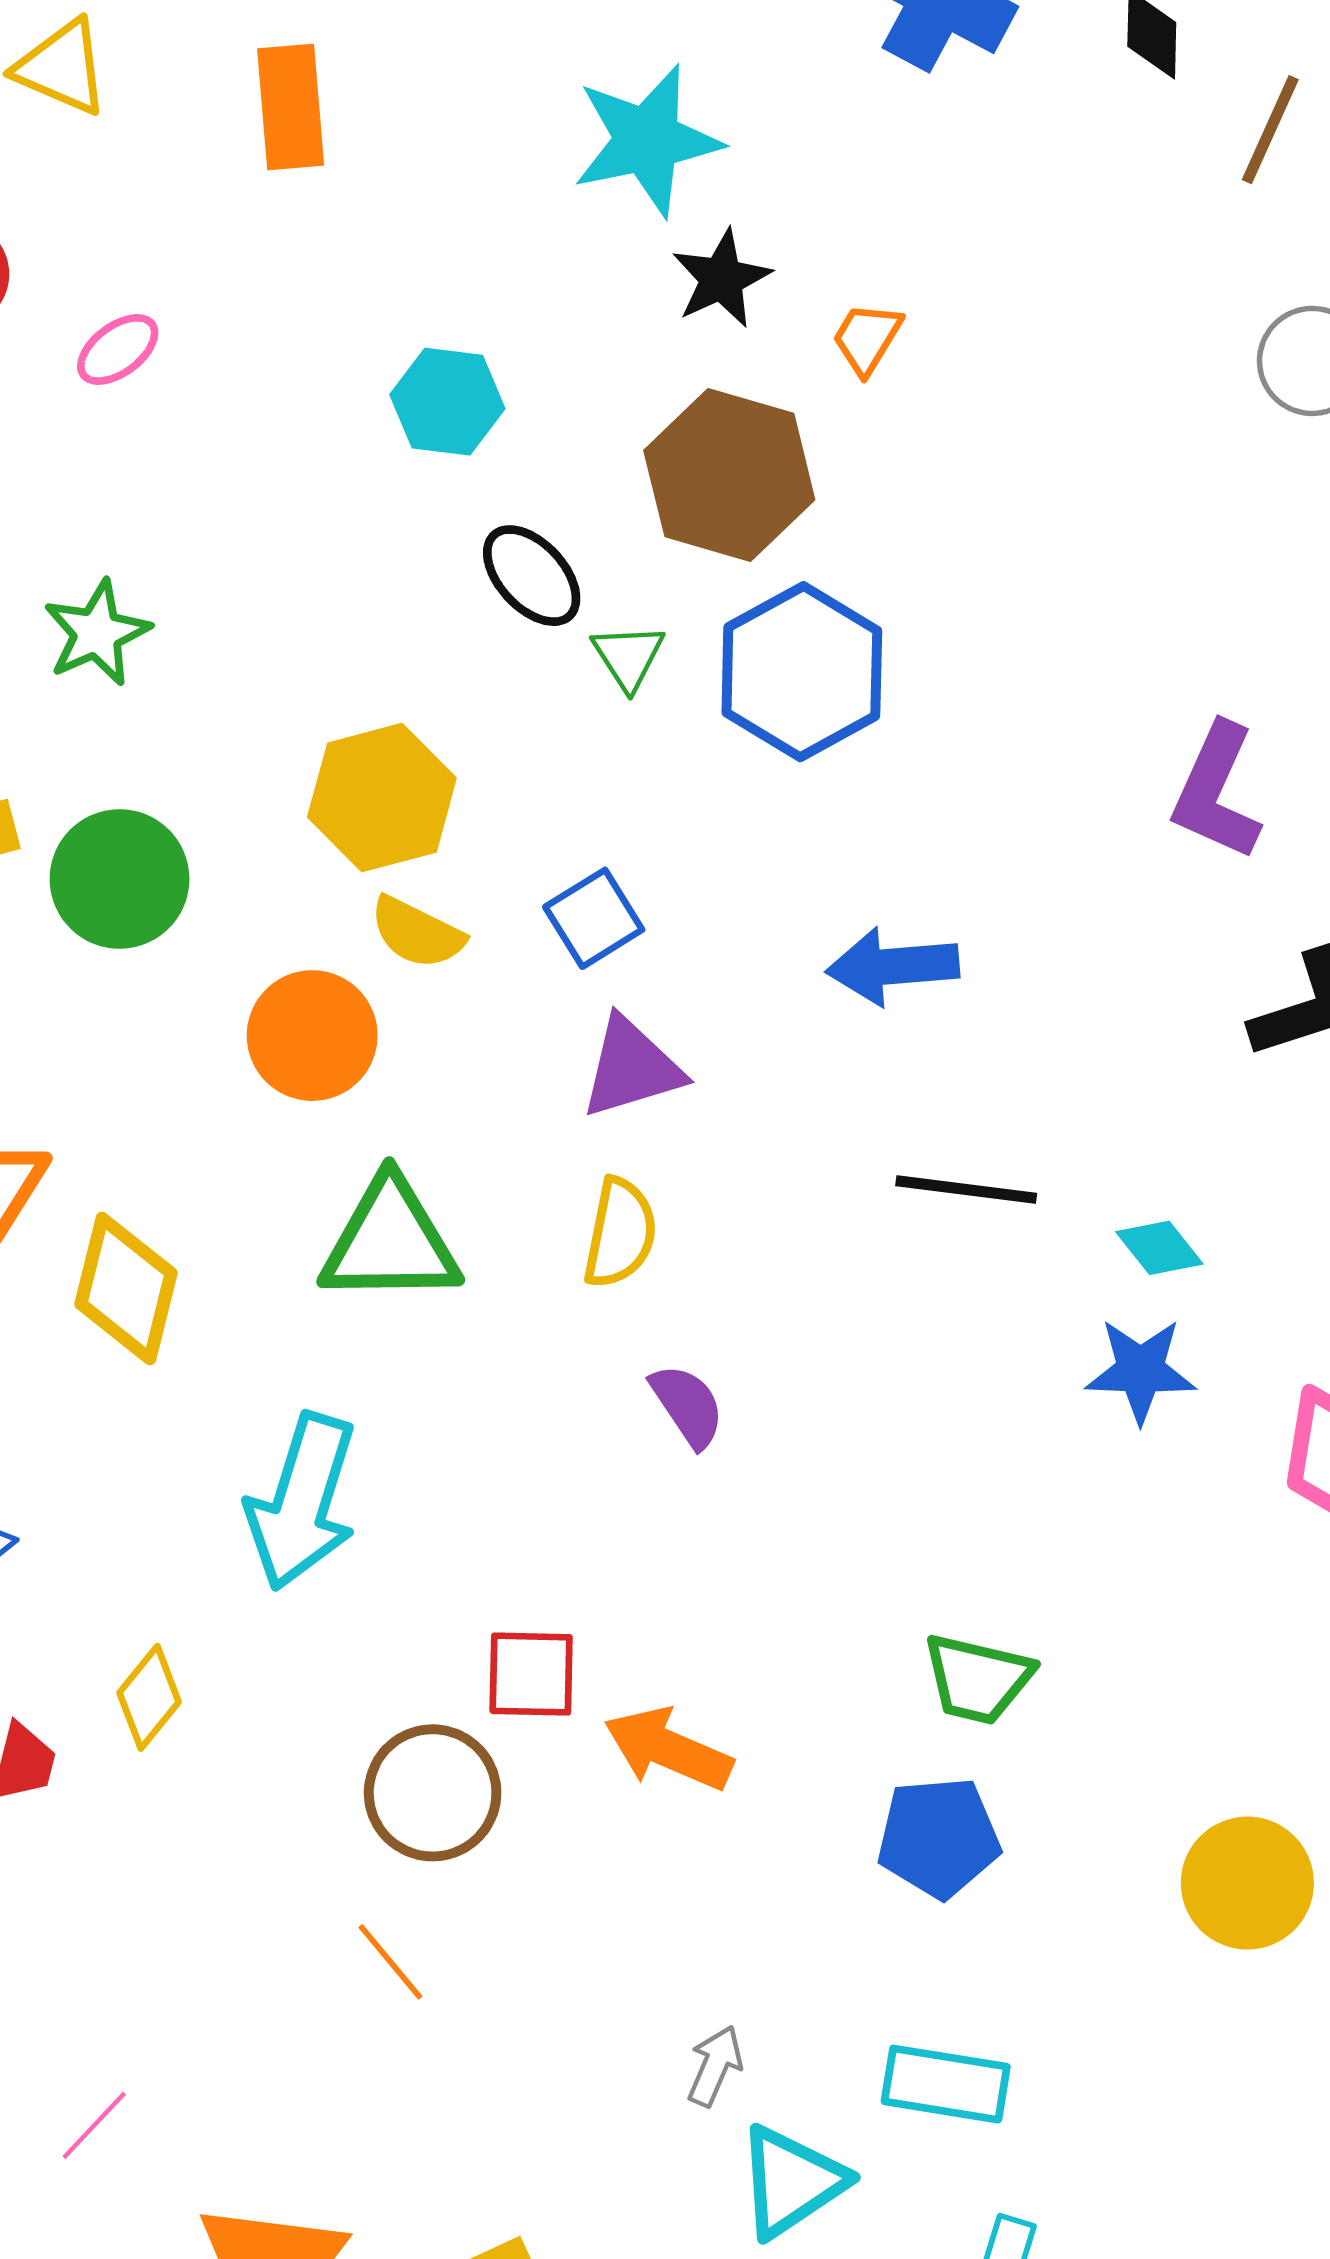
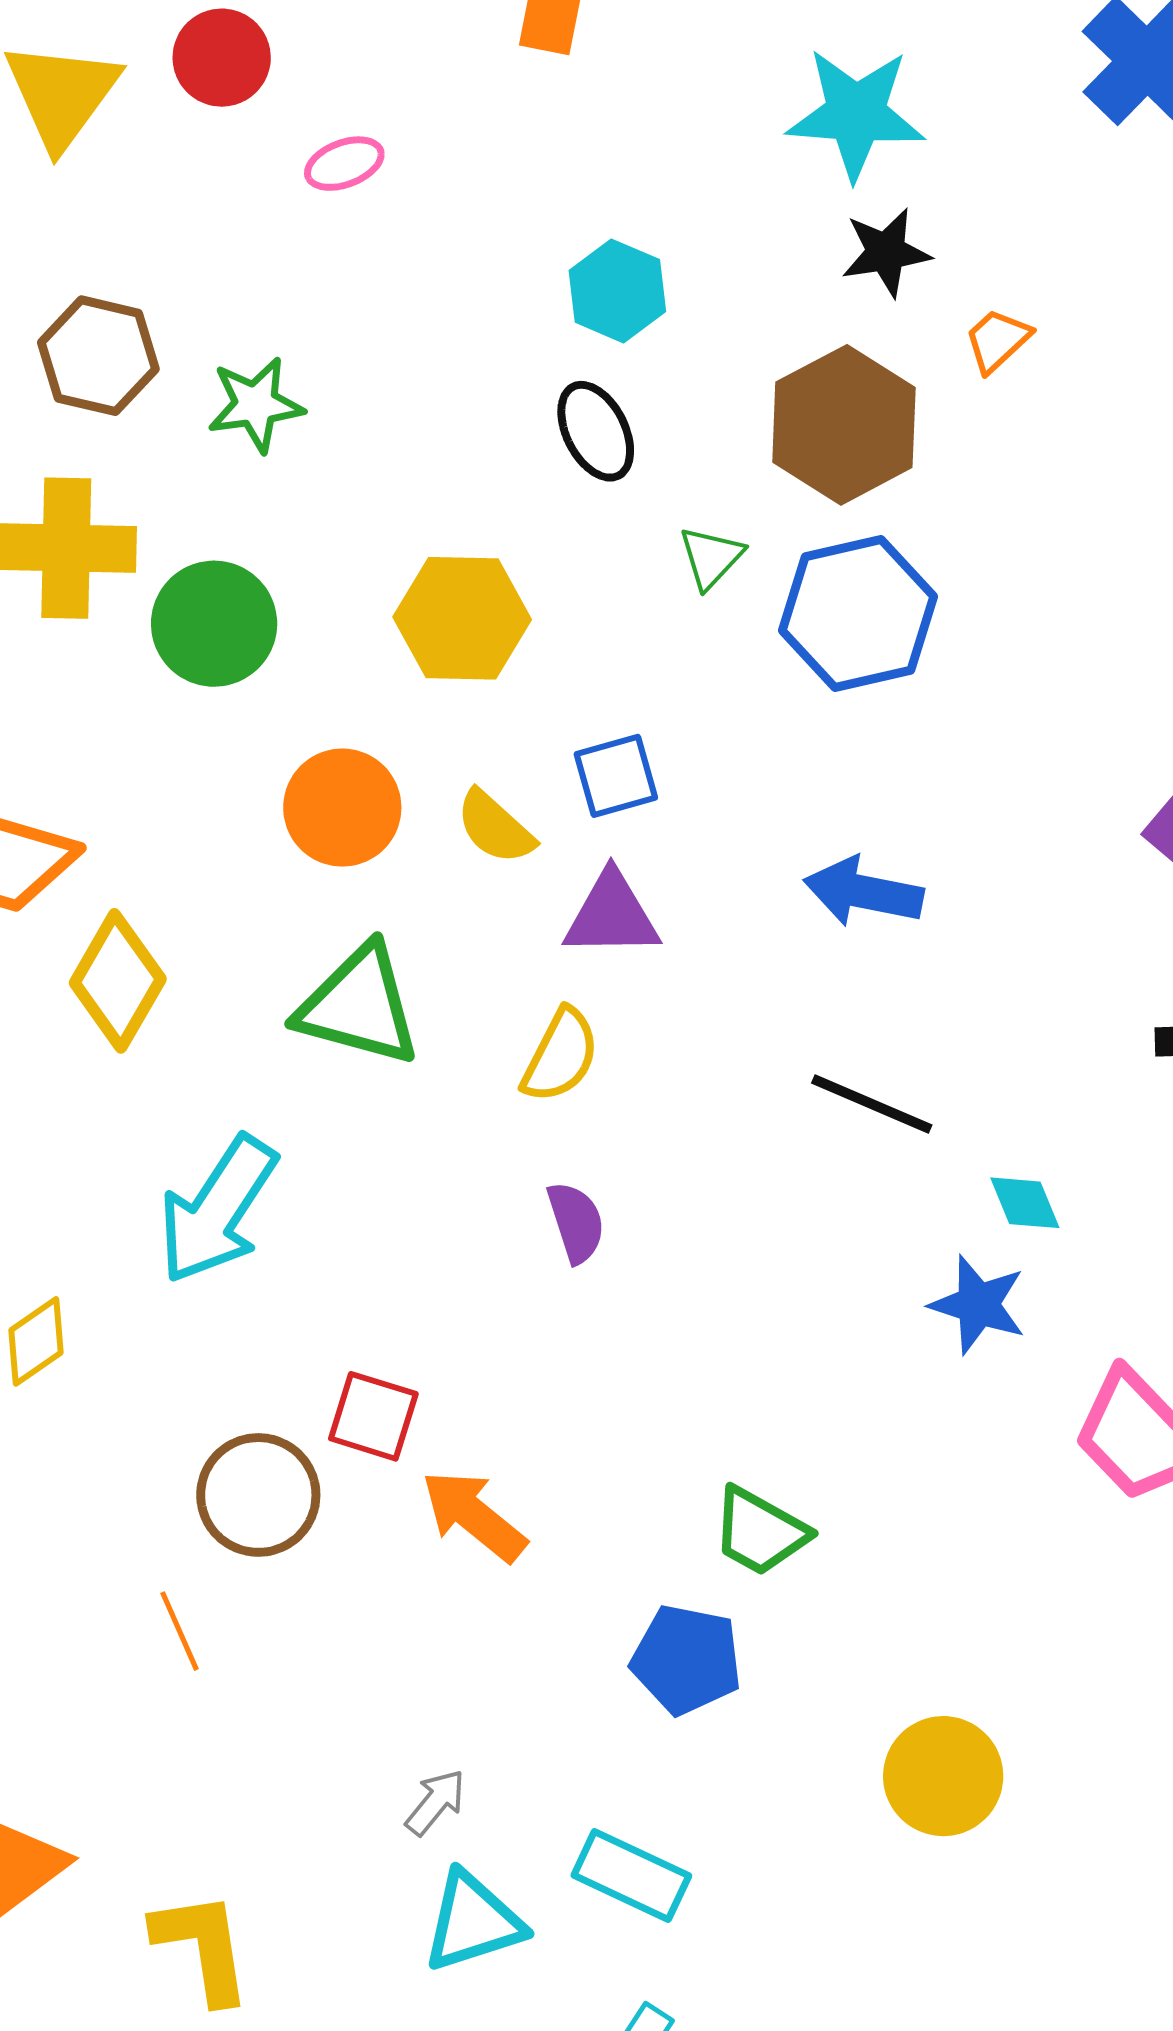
black ellipse: (532, 576) -> (596, 431), moved
yellow semicircle: (417, 933) -> (495, 827), moved

